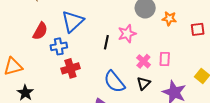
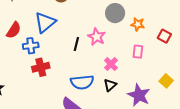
red square: (198, 29) -> (164, 36), turned 32
pink star: (127, 34) -> (97, 37), turned -30
pink rectangle: (165, 59) -> (138, 52), moved
blue semicircle: (114, 82) -> (82, 82), turned -60

